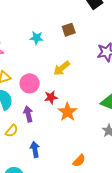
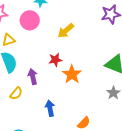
pink circle: (30, 83) -> (30, 20), moved
blue arrow: (35, 149) -> (50, 108), moved

